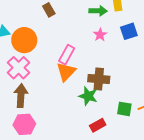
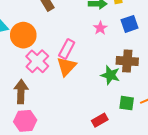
pink cross: (19, 68) -> (37, 61), moved
brown cross: (99, 79) -> (127, 61), moved
green star: (88, 96) -> (110, 75), moved

